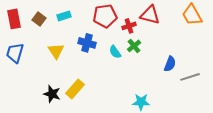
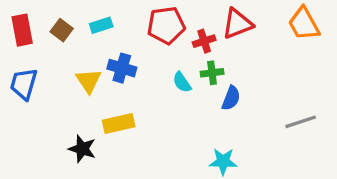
red triangle: (150, 15) -> (237, 24), turned -35
blue cross: (87, 43) -> (122, 68), moved
green cross: (134, 46) -> (212, 73), turned 32
blue semicircle: (170, 64) -> (231, 98), moved
yellow rectangle: (75, 89) -> (119, 123), moved, turned 36

